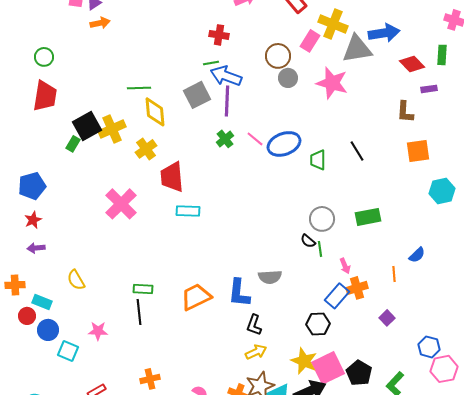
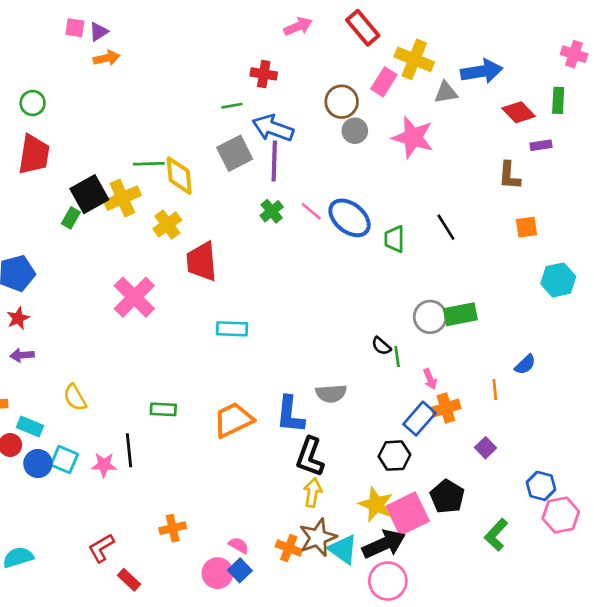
gray triangle: (357, 49) -> (446, 92), size x0.6
green line: (211, 63) -> (232, 106), moved
green line: (139, 88) -> (149, 164), moved
blue ellipse: (284, 144) -> (350, 218), turned 60
orange square: (418, 151) -> (526, 227), size x0.7
cyan rectangle: (188, 211) -> (232, 329), moved
gray circle: (322, 219) -> (430, 317), moved
black line: (139, 312) -> (129, 450), moved
black L-shape: (254, 325) -> (310, 457), size x1.4
cyan square: (68, 351) -> (64, 460), moved
yellow arrow: (256, 352) -> (313, 493), turned -55
black pentagon: (359, 373) -> (447, 497), moved

